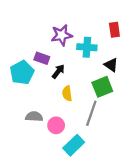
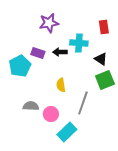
purple star: (62, 35) -> (49, 23), moved
black arrow: (58, 71) -> (60, 52), moved, turned -128
green square: (102, 87) -> (105, 80), moved

